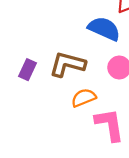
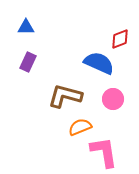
purple rectangle: (27, 70) -> (28, 62), moved

